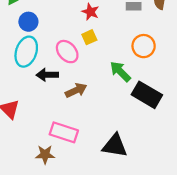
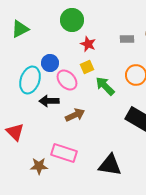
blue circle: (28, 22) -> (50, 63), moved
green arrow: (120, 72) -> (105, 86), moved
brown star: (45, 155) -> (39, 166), moved

